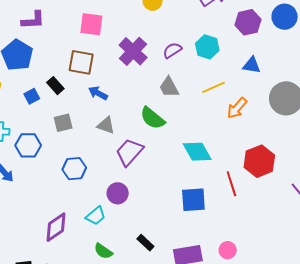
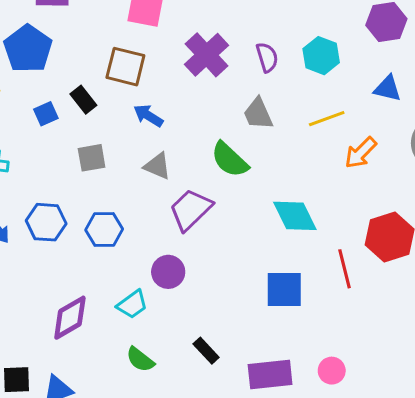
purple semicircle: (172, 50) -> (267, 57), turned 102
blue hexagon: (28, 145) -> (46, 222), moved

